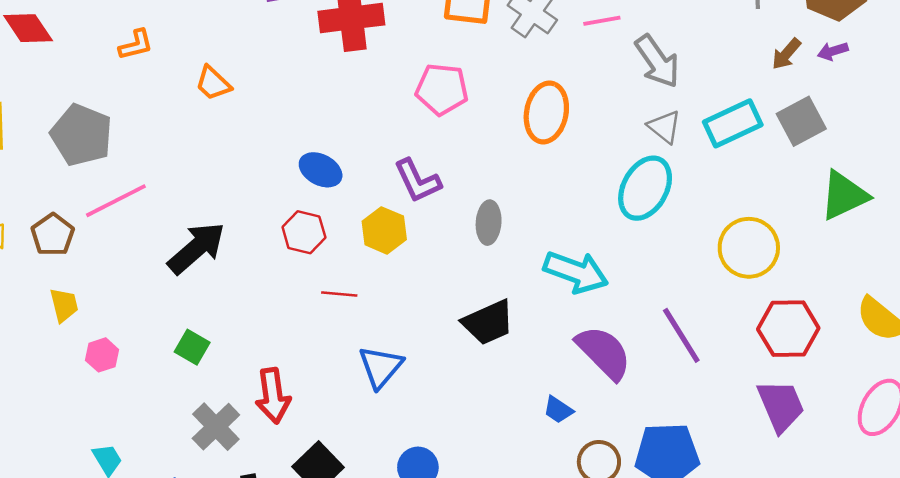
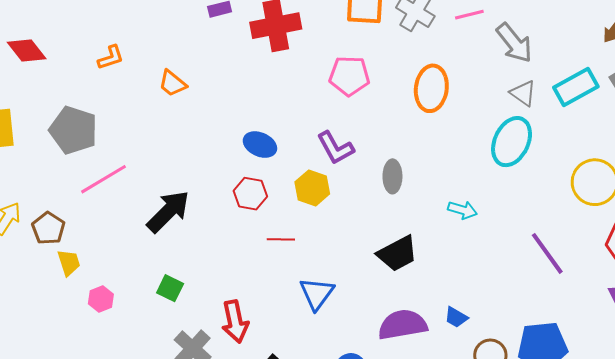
brown pentagon: (53, 235) -> (48, 228), moved
cyan arrow: (576, 272) -> (463, 210), size x0.6
purple semicircle: (604, 353) -> (403, 325), moved, turned -51

